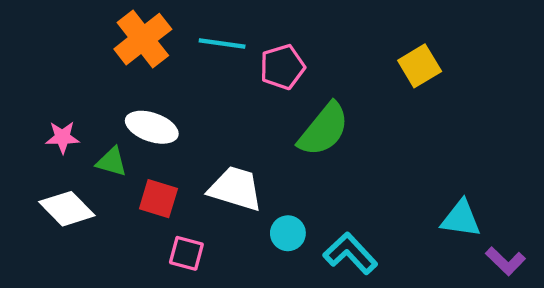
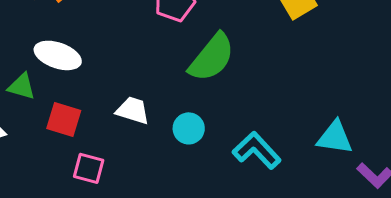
white trapezoid: (235, 189) -> (133, 110), size x0.7
cyan circle: (288, 233) -> (189, 128), moved
cyan L-shape: (350, 253) -> (257, 150), moved

